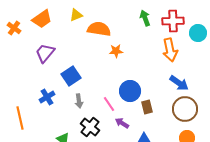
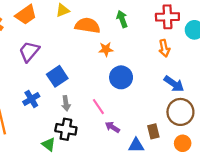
green arrow: (145, 18) -> (122, 19), moved
orange arrow: (170, 50) -> (164, 48), size x0.7
blue circle: (130, 91) -> (121, 77), moved
brown rectangle: (147, 107) -> (153, 131), moved
black cross: (90, 127) -> (66, 129), moved, turned -30

